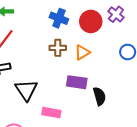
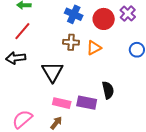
purple rectangle: (77, 82) -> (87, 103), moved
black triangle: (26, 90) -> (52, 72), moved

